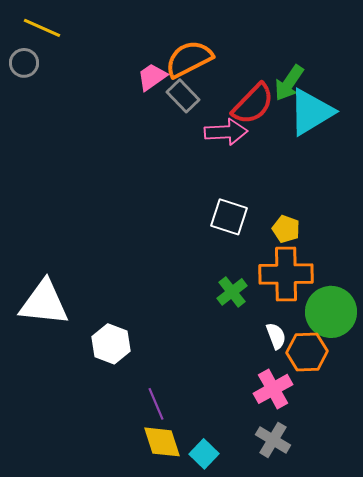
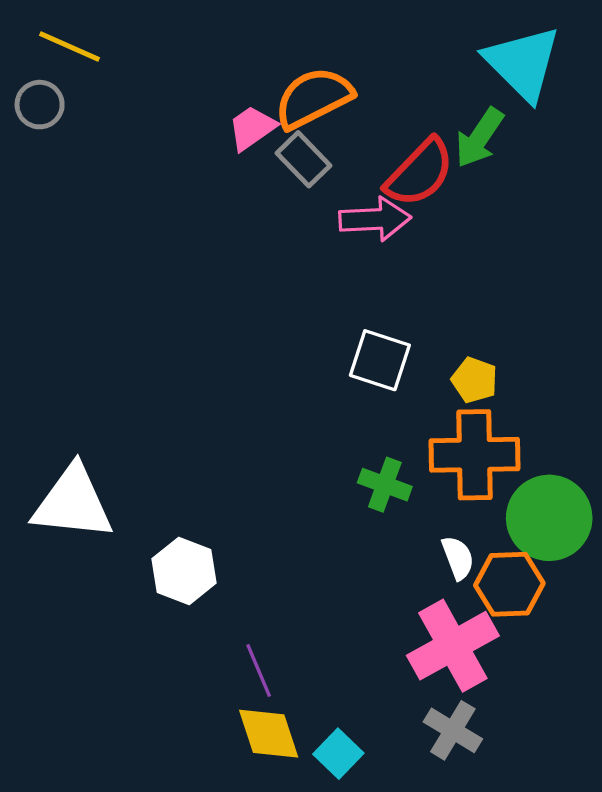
cyan triangle: (311, 112) -> (523, 63), moved, turned -44
green cross: (232, 292) -> (385, 485), turned -32
pink cross: (273, 389) -> (453, 646), size x1.4

